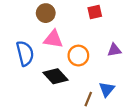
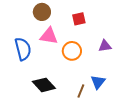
red square: (95, 12) -> (79, 19), moved
black diamond: (56, 76) -> (44, 85), moved

